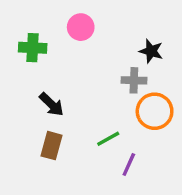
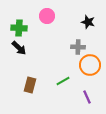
black star: (151, 51) -> (88, 22), moved
black arrow: (51, 104) -> (19, 48), moved
purple line: (129, 165) -> (87, 97), moved, turned -48

